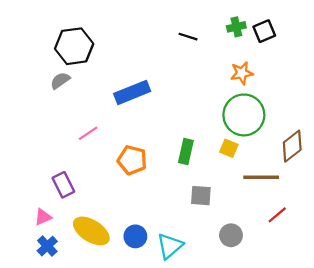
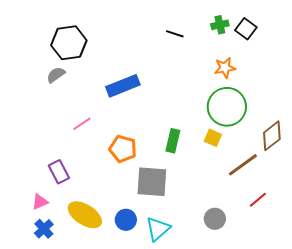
black square: (264, 31) -> (246, 29), turned -30
brown line: (261, 177) -> (243, 165), turned -36
gray square: (201, 196) -> (152, 182), moved, size x1.6

